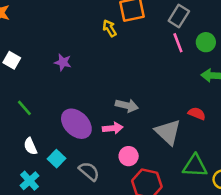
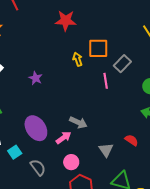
gray rectangle: (179, 16) -> (122, 64), moved
pink line: (178, 43) -> (106, 81), moved
pink arrow: (113, 128) -> (64, 138), turned -42
gray triangle: (168, 132) -> (106, 150), size x0.7

